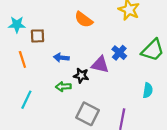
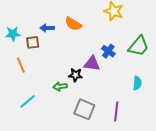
blue arrow: (61, 58) -> (47, 28), moved
cyan line: (26, 100) -> (28, 101), turned 30

